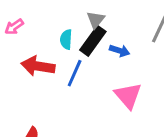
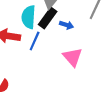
cyan semicircle: (66, 39) -> (29, 17), size x1.6

